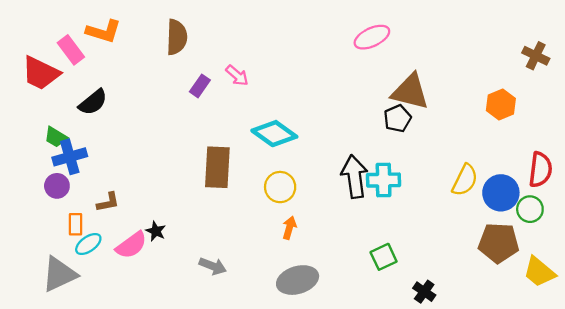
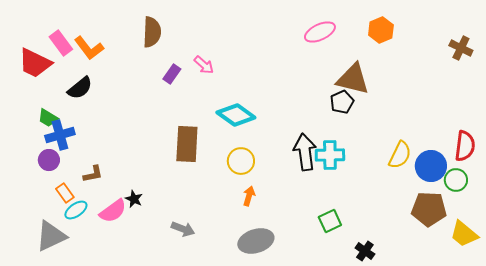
orange L-shape: (103, 31) -> (89, 48), moved, turned 36
orange hexagon: (501, 105) -> (381, 30), moved
orange rectangle: (76, 224) -> (65, 193), turned -36

